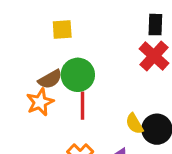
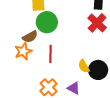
green circle: (78, 75) -> (47, 22), moved

